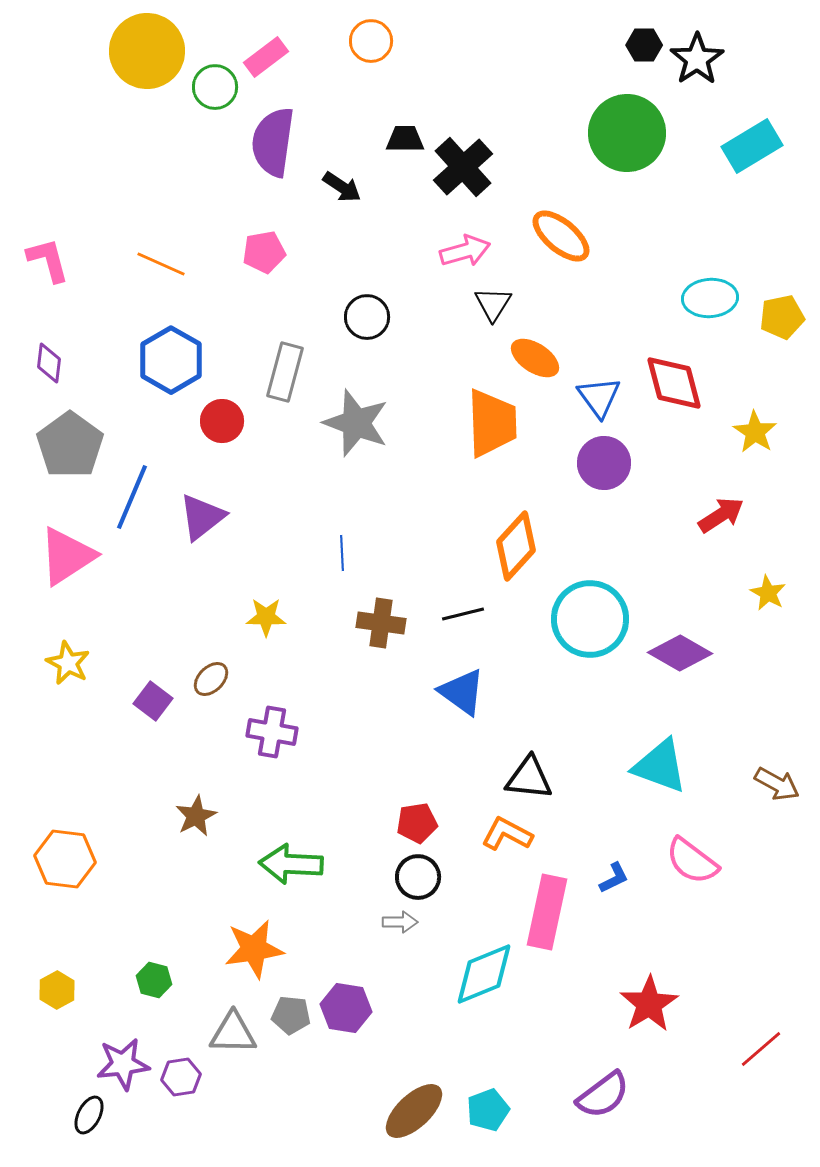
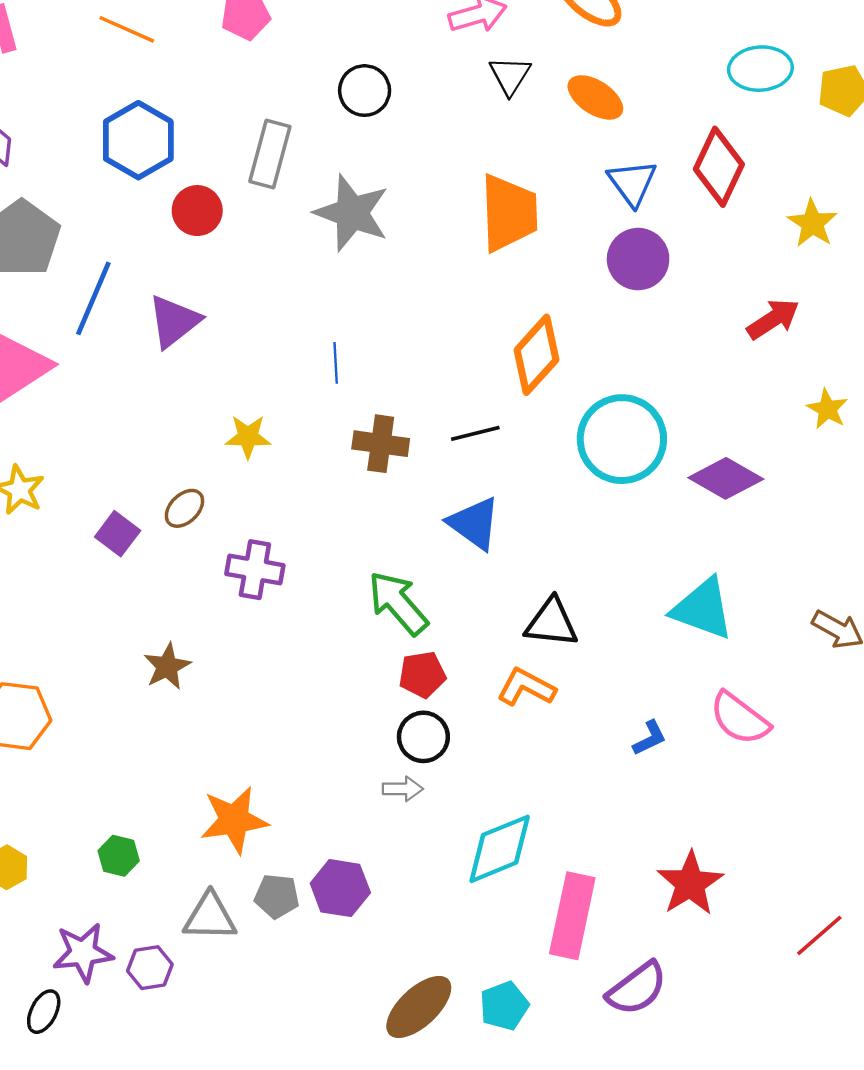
orange ellipse: (535, 358) -> (595, 97), moved
red diamond: (674, 383) -> (719, 167), turned 40
green arrow: (291, 864) -> (398, 603), moved, turned 46
pink rectangle: (547, 912) -> (572, 916), moved

